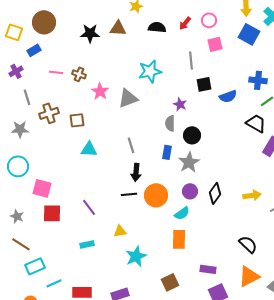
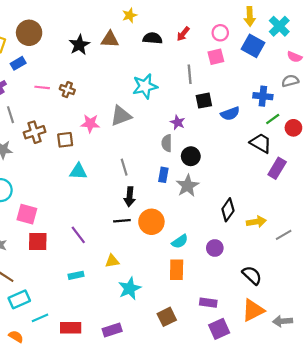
pink circle: (209, 20) -> (220, 33), moved
black star: (90, 33) -> (79, 45), turned -30
pink star: (100, 91) -> (90, 123), moved, turned -30
purple circle: (190, 191) -> (215, 248), moved
black diamond: (215, 193) -> (228, 210), moved

